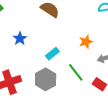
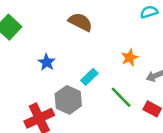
gray hexagon: (46, 79) -> (68, 100), moved

